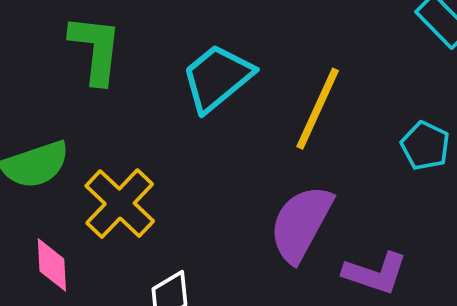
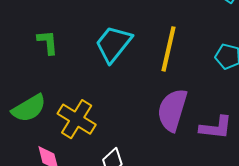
green L-shape: (96, 49) -> (48, 42), size x0.7

